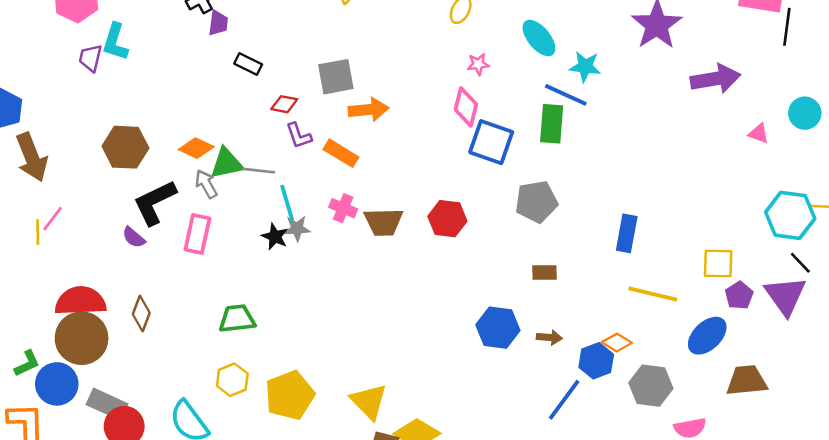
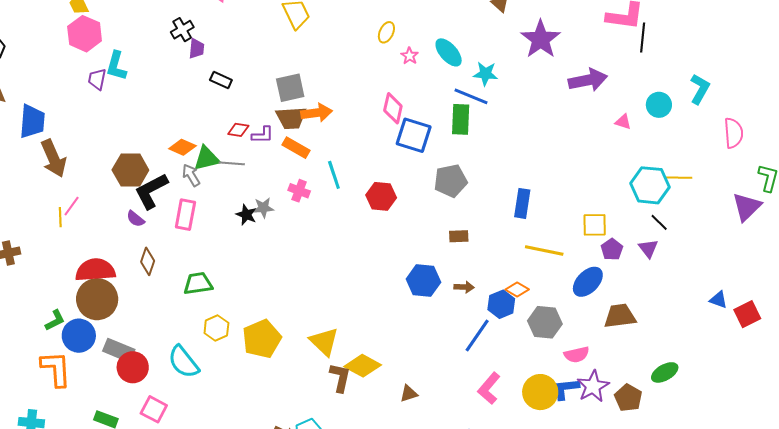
pink star: (478, 64) -> (410, 56), moved, turned -30
red diamond: (284, 104) -> (238, 130), moved
purple L-shape: (299, 136) -> (262, 135), turned -70
brown hexagon: (125, 147) -> (130, 170), moved
cyan line: (287, 203) -> (334, 175), moved
brown trapezoid: (384, 222) -> (291, 118), moved
purple triangle: (785, 296) -> (648, 248), size x0.6
brown diamond: (141, 314) -> (148, 261), moved
green trapezoid: (237, 319) -> (198, 283), moved

